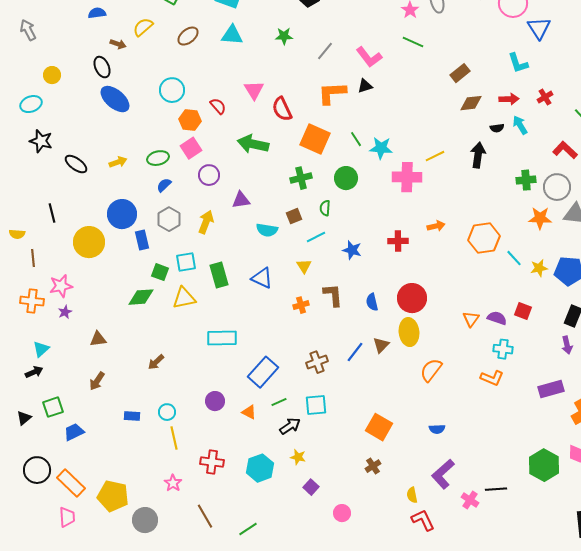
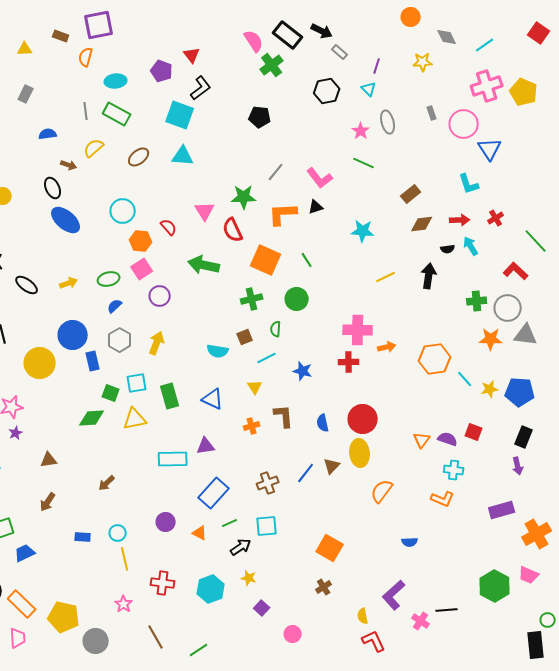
green star: (284, 36) -> (244, 197), moved, size x1.4
cyan star: (381, 148) -> (363, 231), moved
pink cross: (407, 177) -> (358, 330), moved
purple triangle: (241, 200) -> (206, 446), moved
blue semicircle: (437, 429) -> (410, 542), moved

